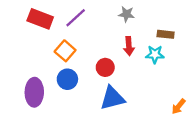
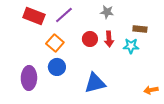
red circle: (105, 67) -> (90, 39), moved
orange arrow: (179, 106) -> (151, 90), turned 40

